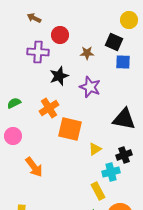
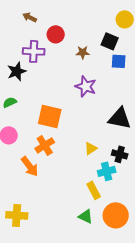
black star: (59, 76) -> (17, 71), moved
orange cross: (49, 108) -> (45, 145), moved
orange square: (70, 129) -> (50, 116), moved
black cross: (124, 155) -> (120, 154), turned 35

